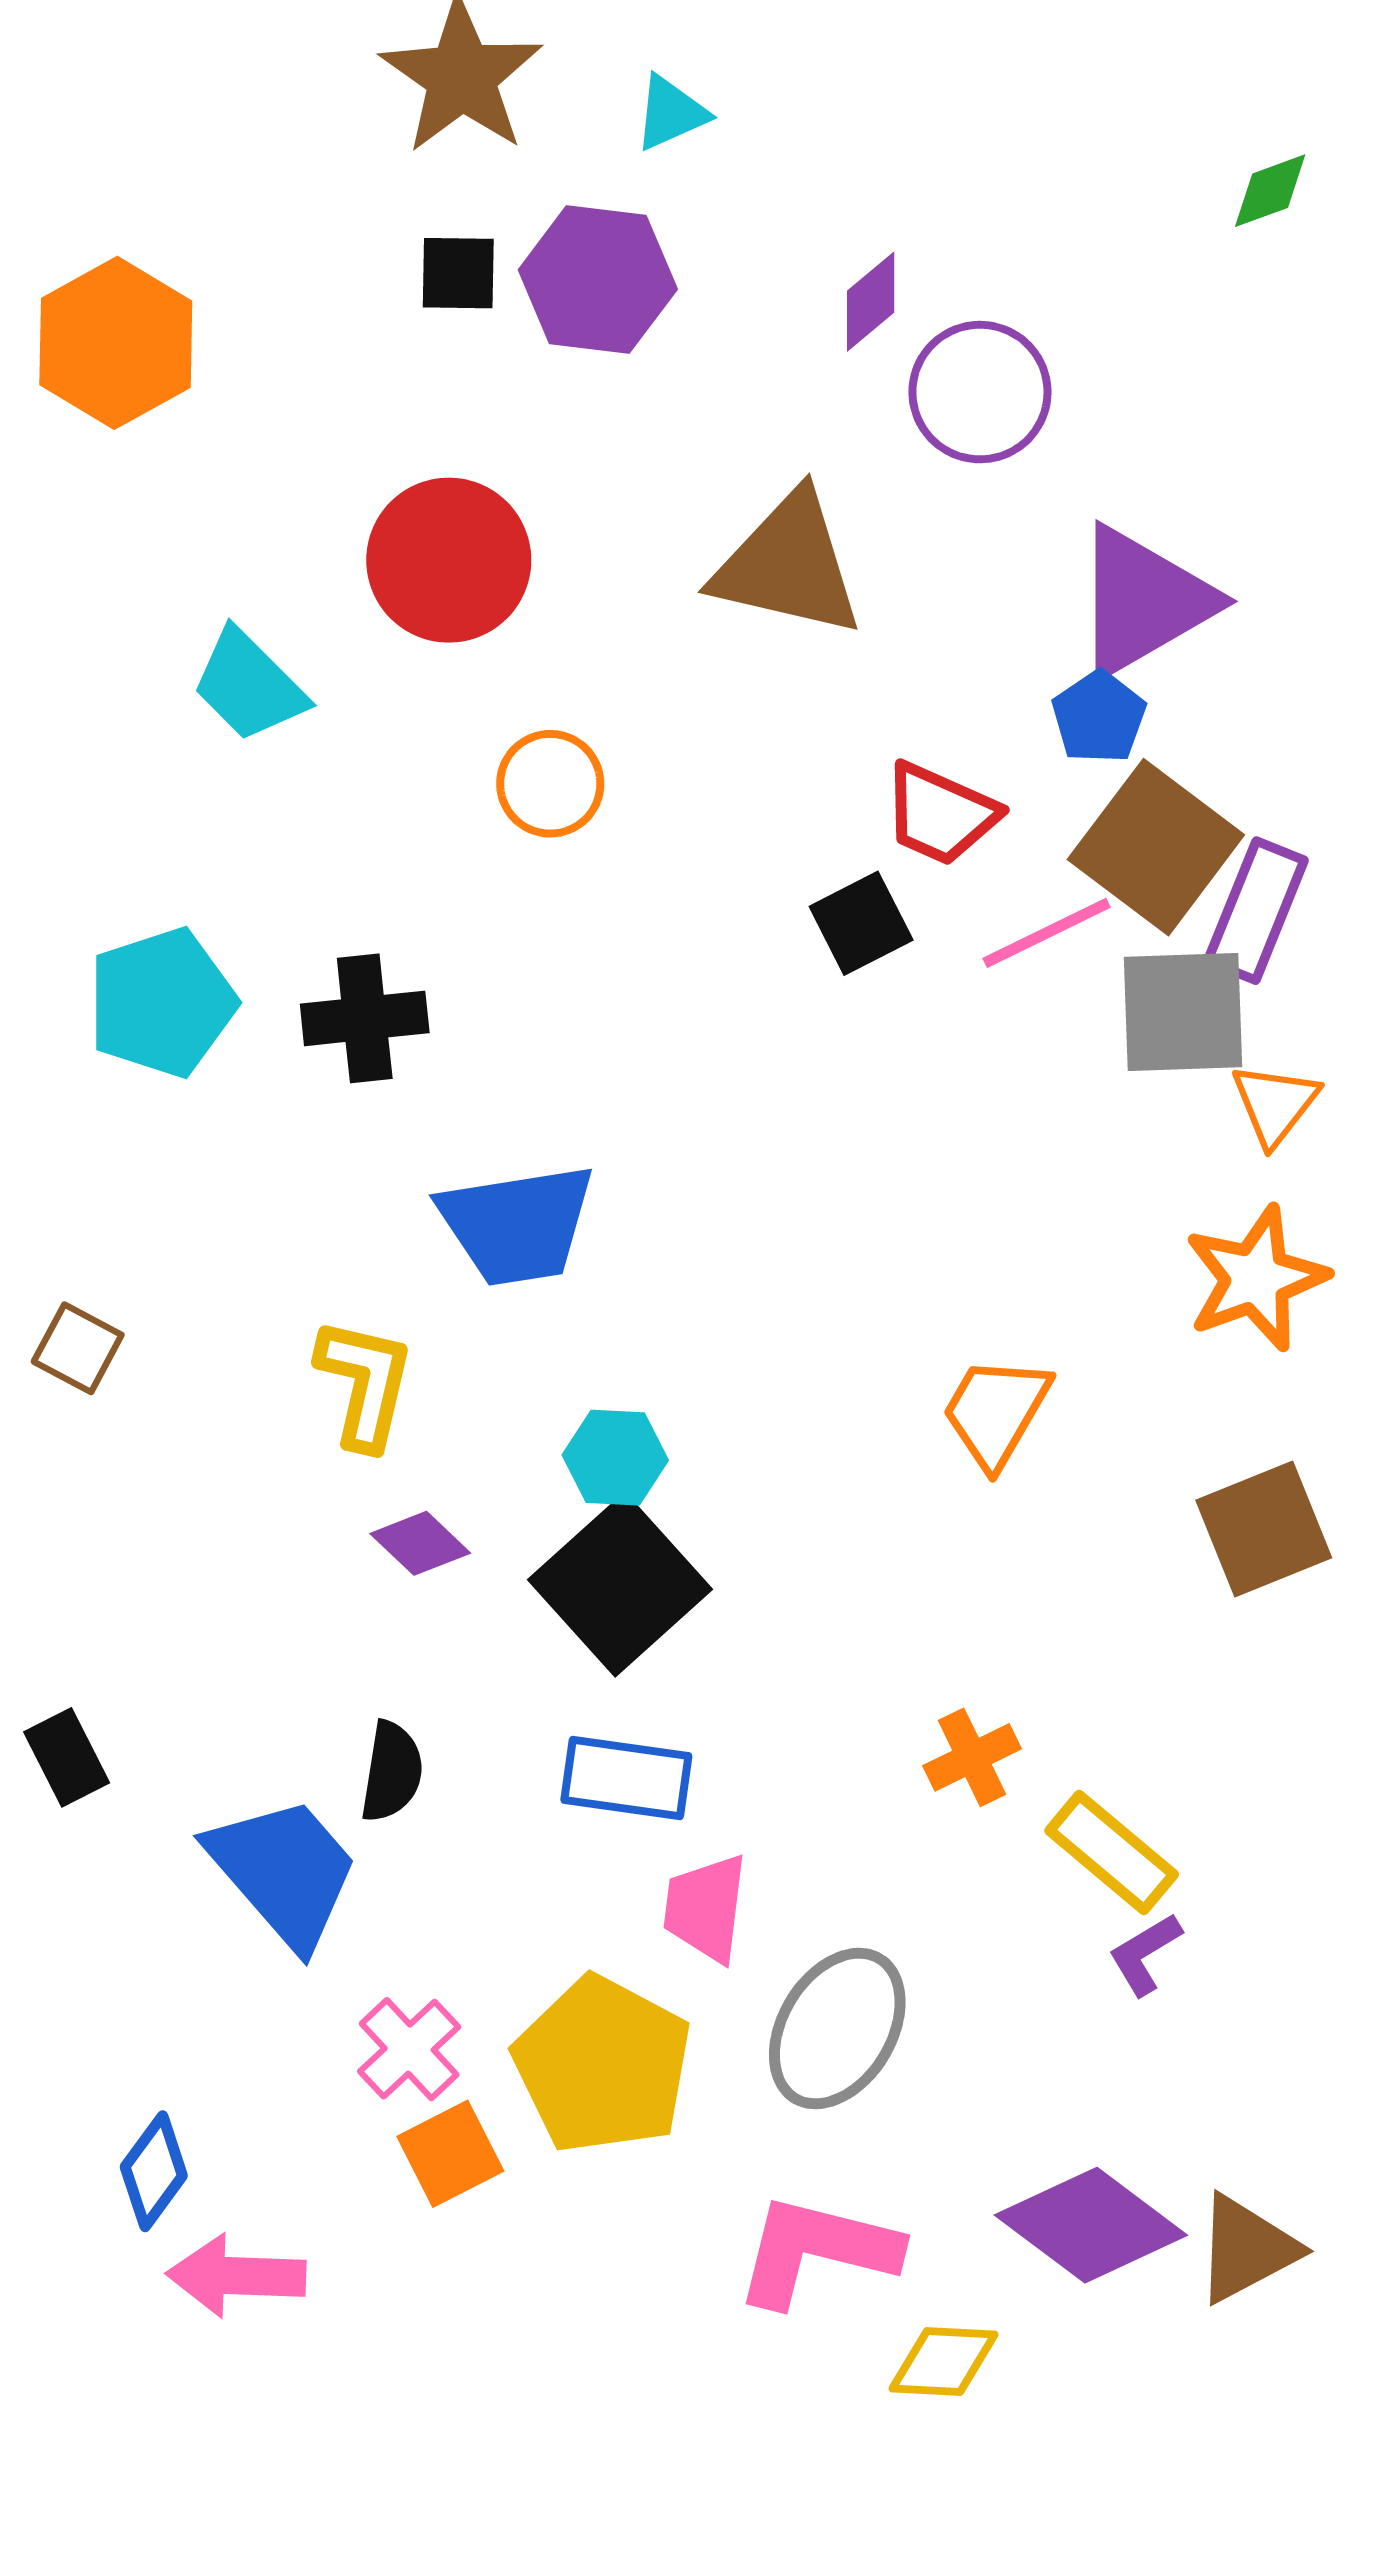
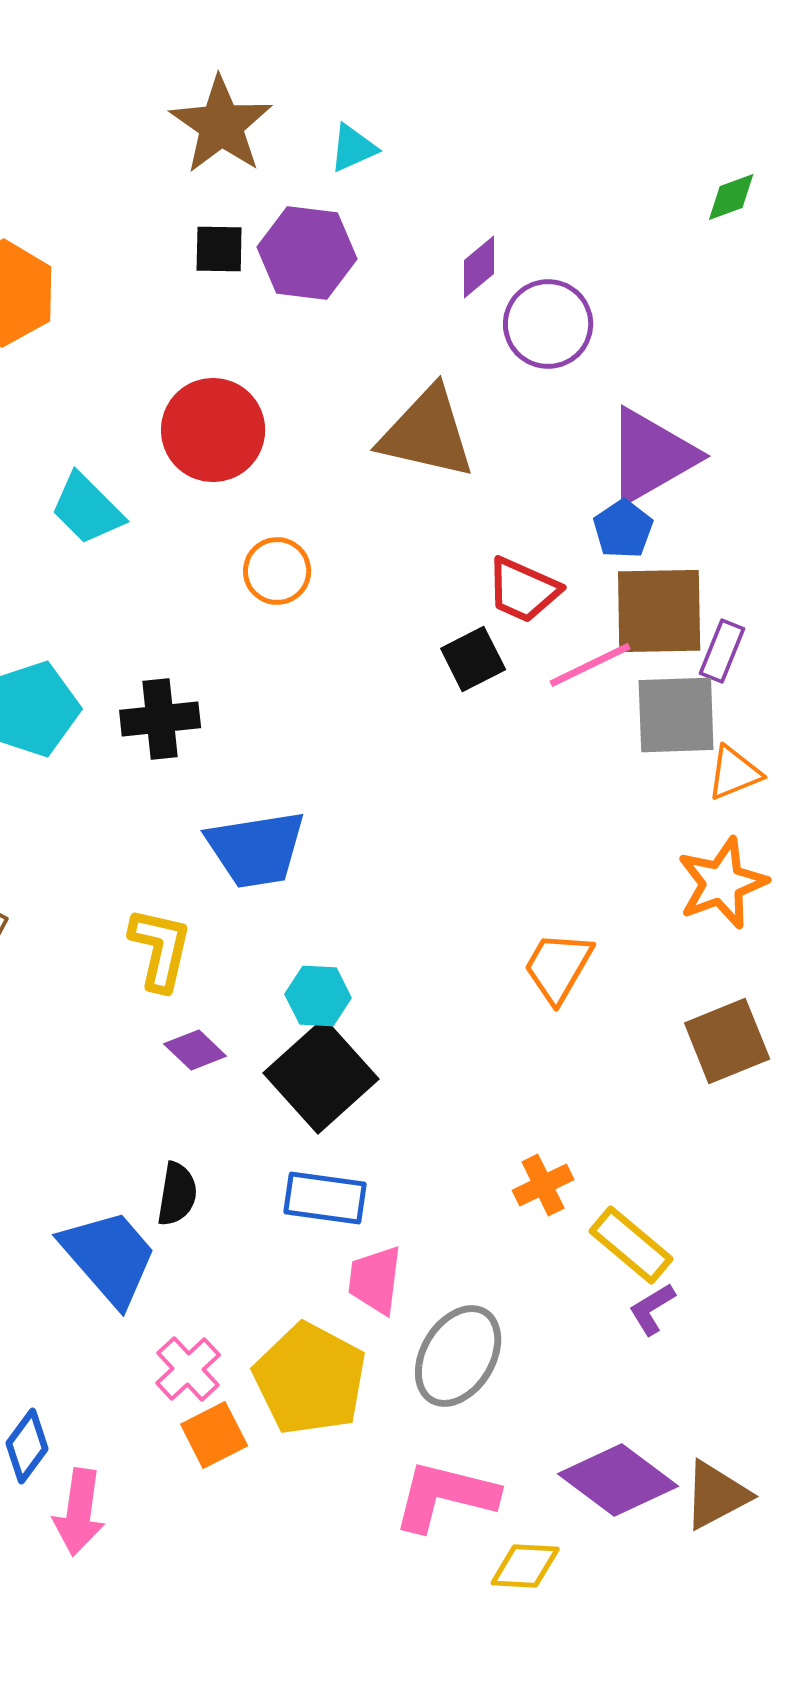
brown square: (1156, 847) -> (659, 611), turned -38
purple rectangle: (1256, 911) -> (722, 651), size x0.7
orange triangle: (1275, 1104) -> (734, 773), turned 30
pink arrow: (236, 2276) -> (79, 1512), turned -84

